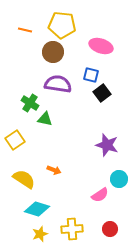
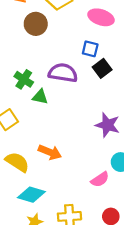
brown circle: (53, 52) -> (36, 24), moved
purple semicircle: (58, 84) -> (63, 73), moved
orange arrow: (54, 170) -> (50, 152), size x1.5

